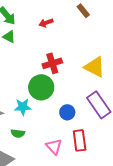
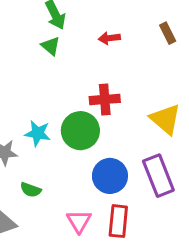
cyan star: (23, 107) -> (38, 133), moved
blue circle: (67, 112) -> (110, 176), size x1.5

